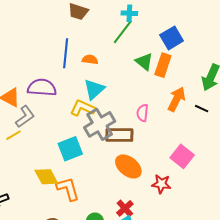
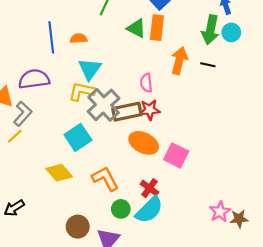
pink square: (182, 156) -> (176, 155), moved
red star: (161, 184) -> (150, 110), moved
orange L-shape: (68, 189) -> (105, 179), moved

